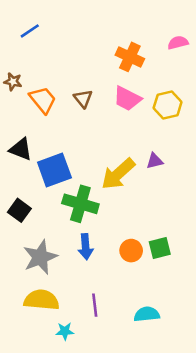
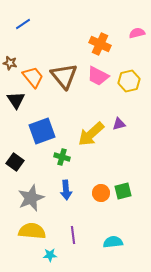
brown triangle: (83, 99) -> (64, 76), size x1.8
black triangle: (21, 149) -> (16, 100), moved, turned 36
green cross: (80, 204) -> (62, 157), size x0.6

